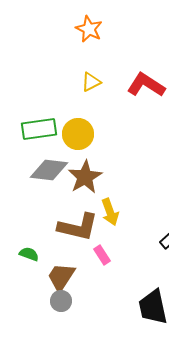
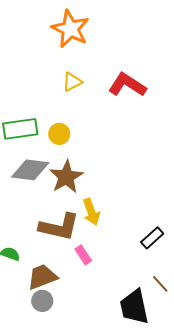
orange star: (89, 29) -> (70, 29), size x1.4
yellow circle: (78, 134) -> (59, 134), size x0.7
brown trapezoid: (61, 277) -> (42, 277), turned 36

